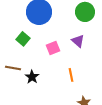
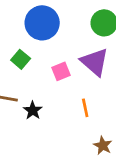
purple triangle: (78, 41) -> (95, 62), size x1.6

